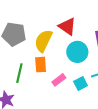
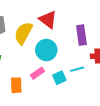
cyan circle: (77, 52) -> (46, 50), moved
orange rectangle: (41, 65) -> (16, 85), moved

